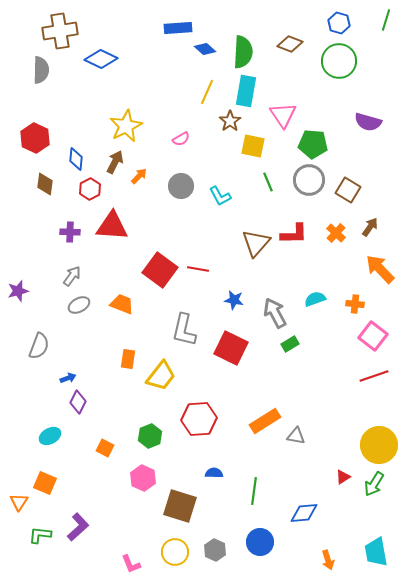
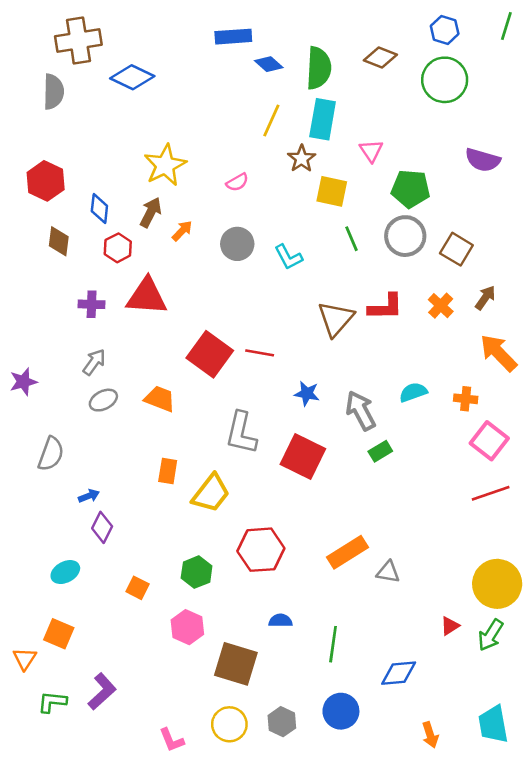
pink triangle: (283, 115) -> (371, 151), size x0.7

